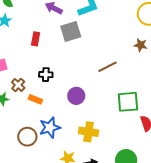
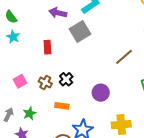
black cross: (46, 75) -> (66, 79), turned -32
brown cross: (18, 85) -> (45, 83), moved

